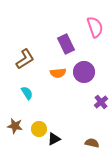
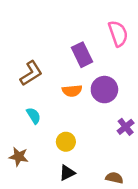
yellow circle: (39, 129) -> (66, 142), moved

